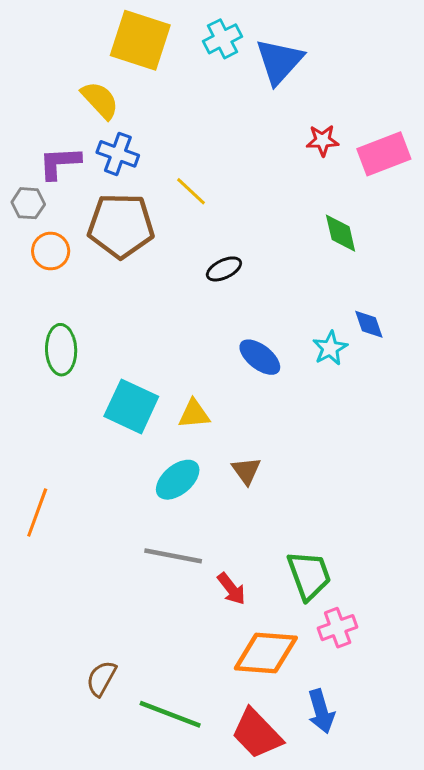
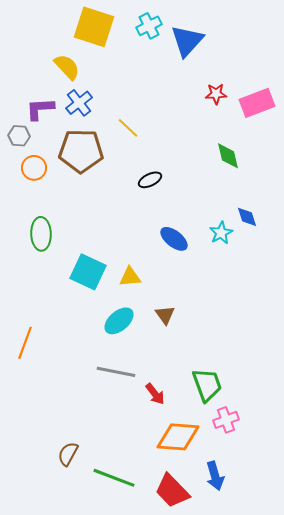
blue cross: (118, 154) -> (79, 103), turned 32

